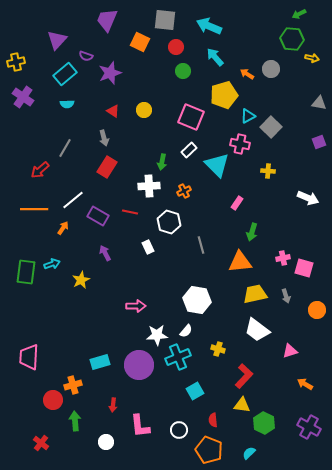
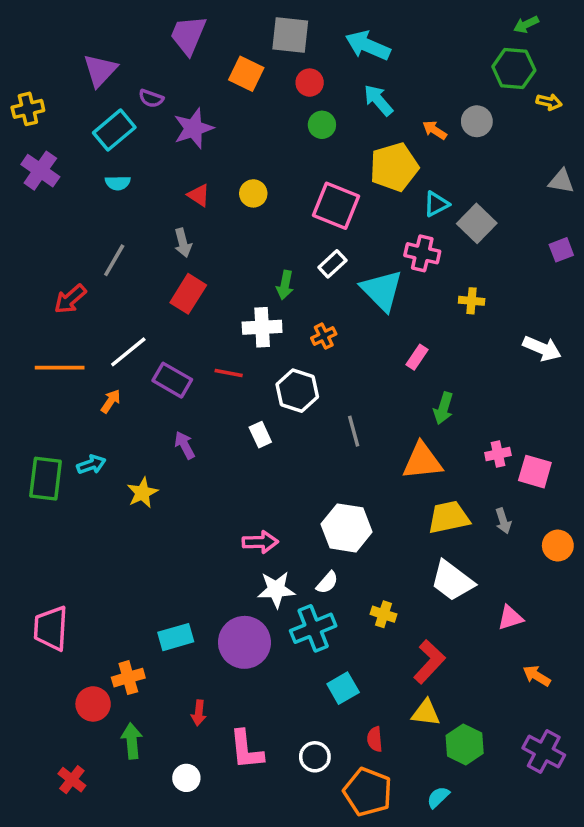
pink arrow: (136, 306) -> (260, 542), moved

